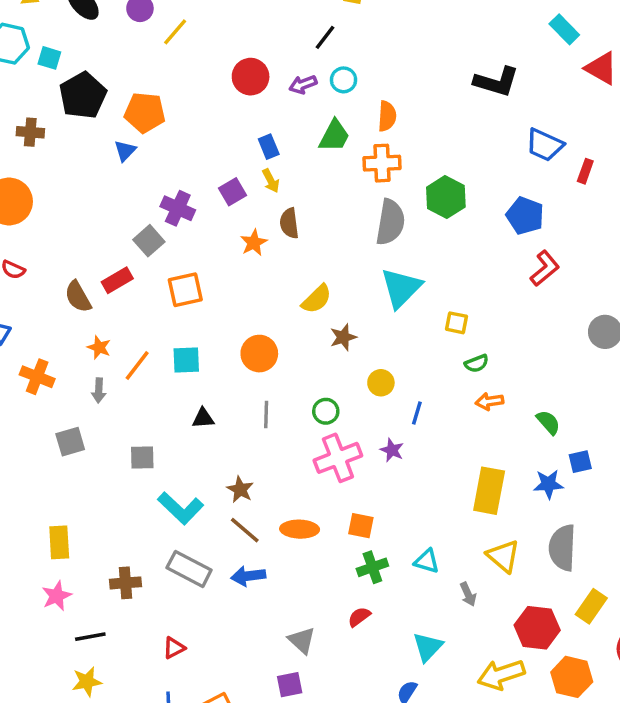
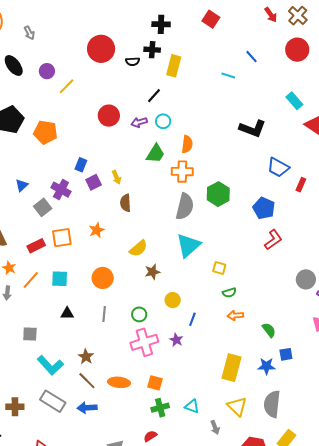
blue rectangle: (269, 147) -> (81, 165), moved, turned 40
blue triangle: (125, 151) -> (22, 185), moved
orange star: (254, 243) -> (97, 230), moved
red rectangle: (117, 280) -> (36, 246), moved

